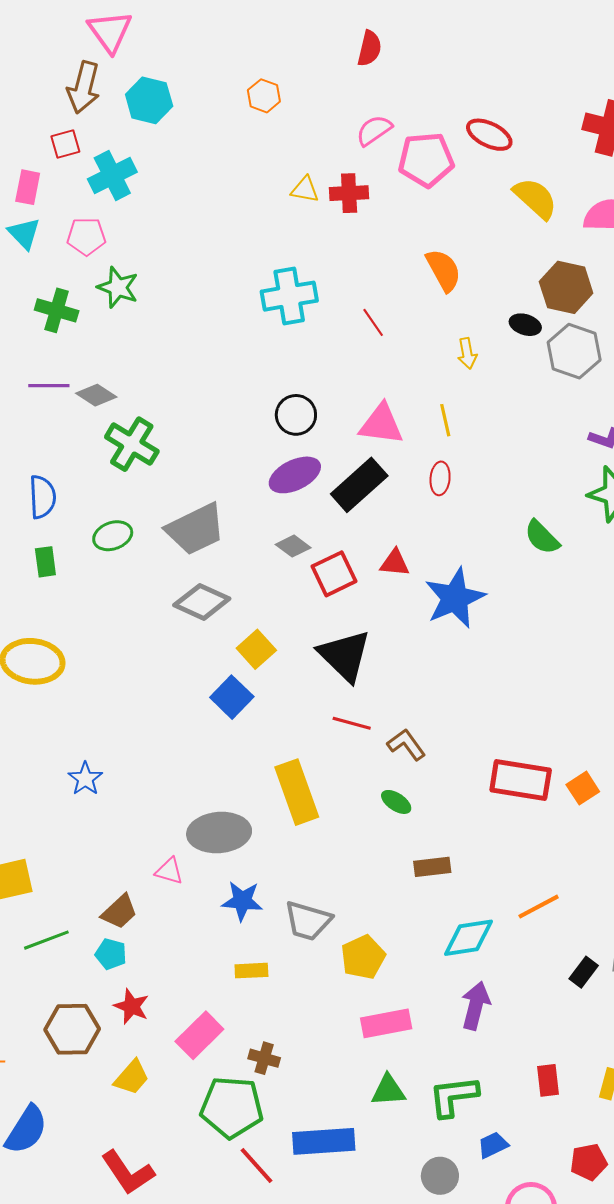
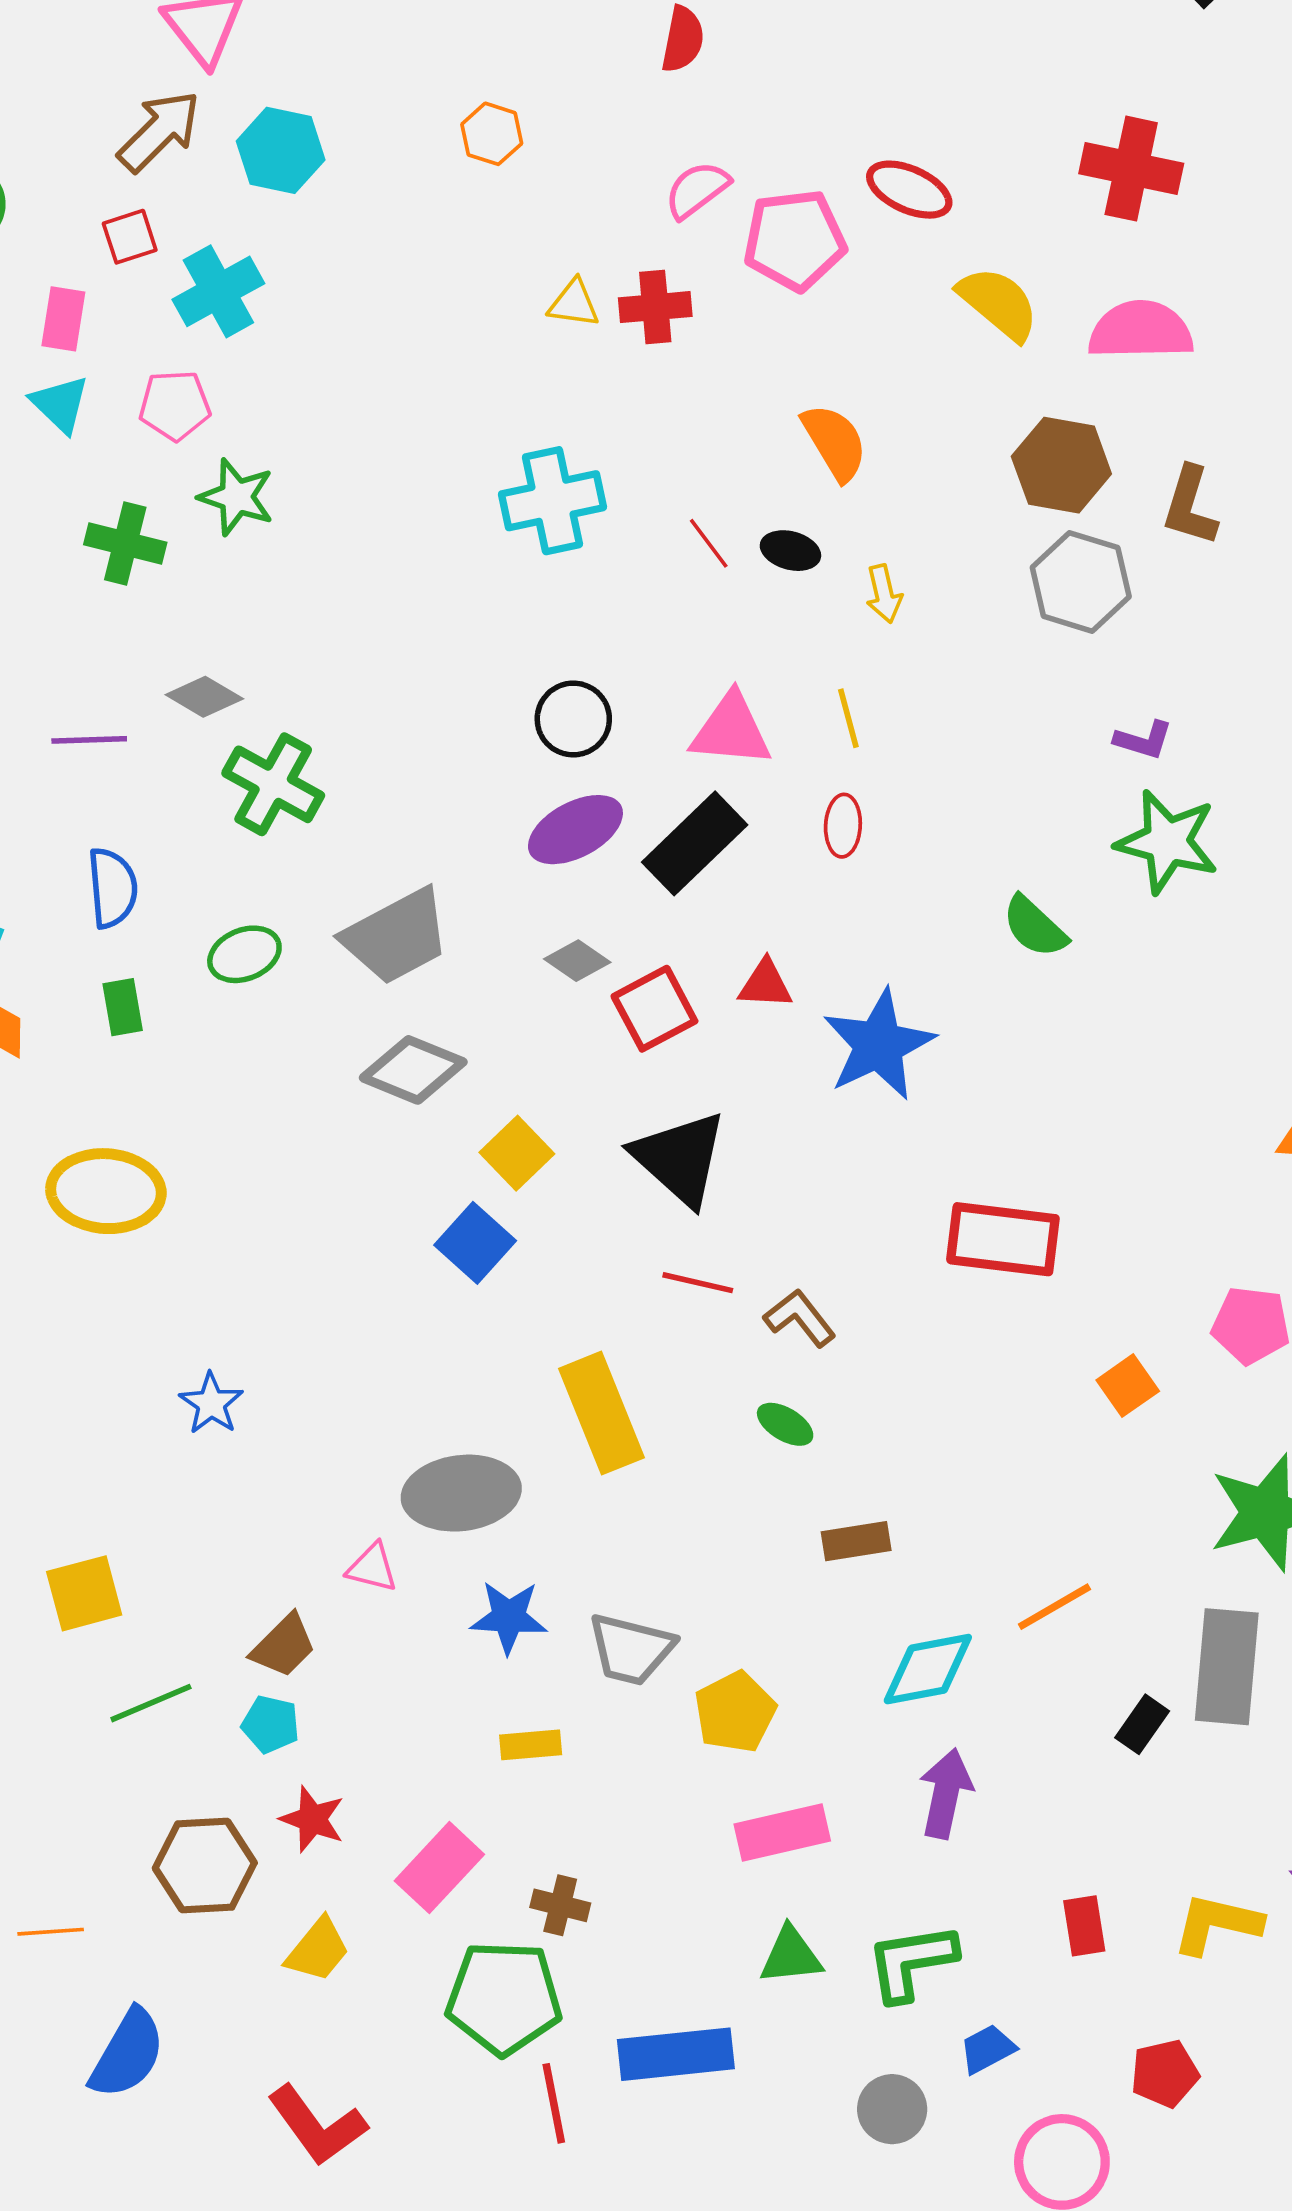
brown arrow: (84, 87) -> (159, 131), turned -147
black ellipse: (525, 325) -> (790, 551), moved
purple line: (49, 386) -> (89, 740), moved
red rectangle: (521, 780) -> (1003, 1239), moved
red line: (257, 1166) -> (554, 2103), turned 33

